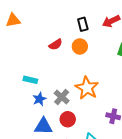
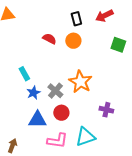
red semicircle: (56, 44) -> (49, 39), turned -120
cyan rectangle: (30, 80) -> (24, 74), turned 48

